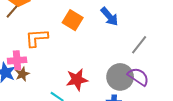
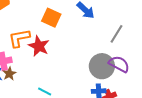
red star: (77, 80) -> (39, 46), moved, turned -30

